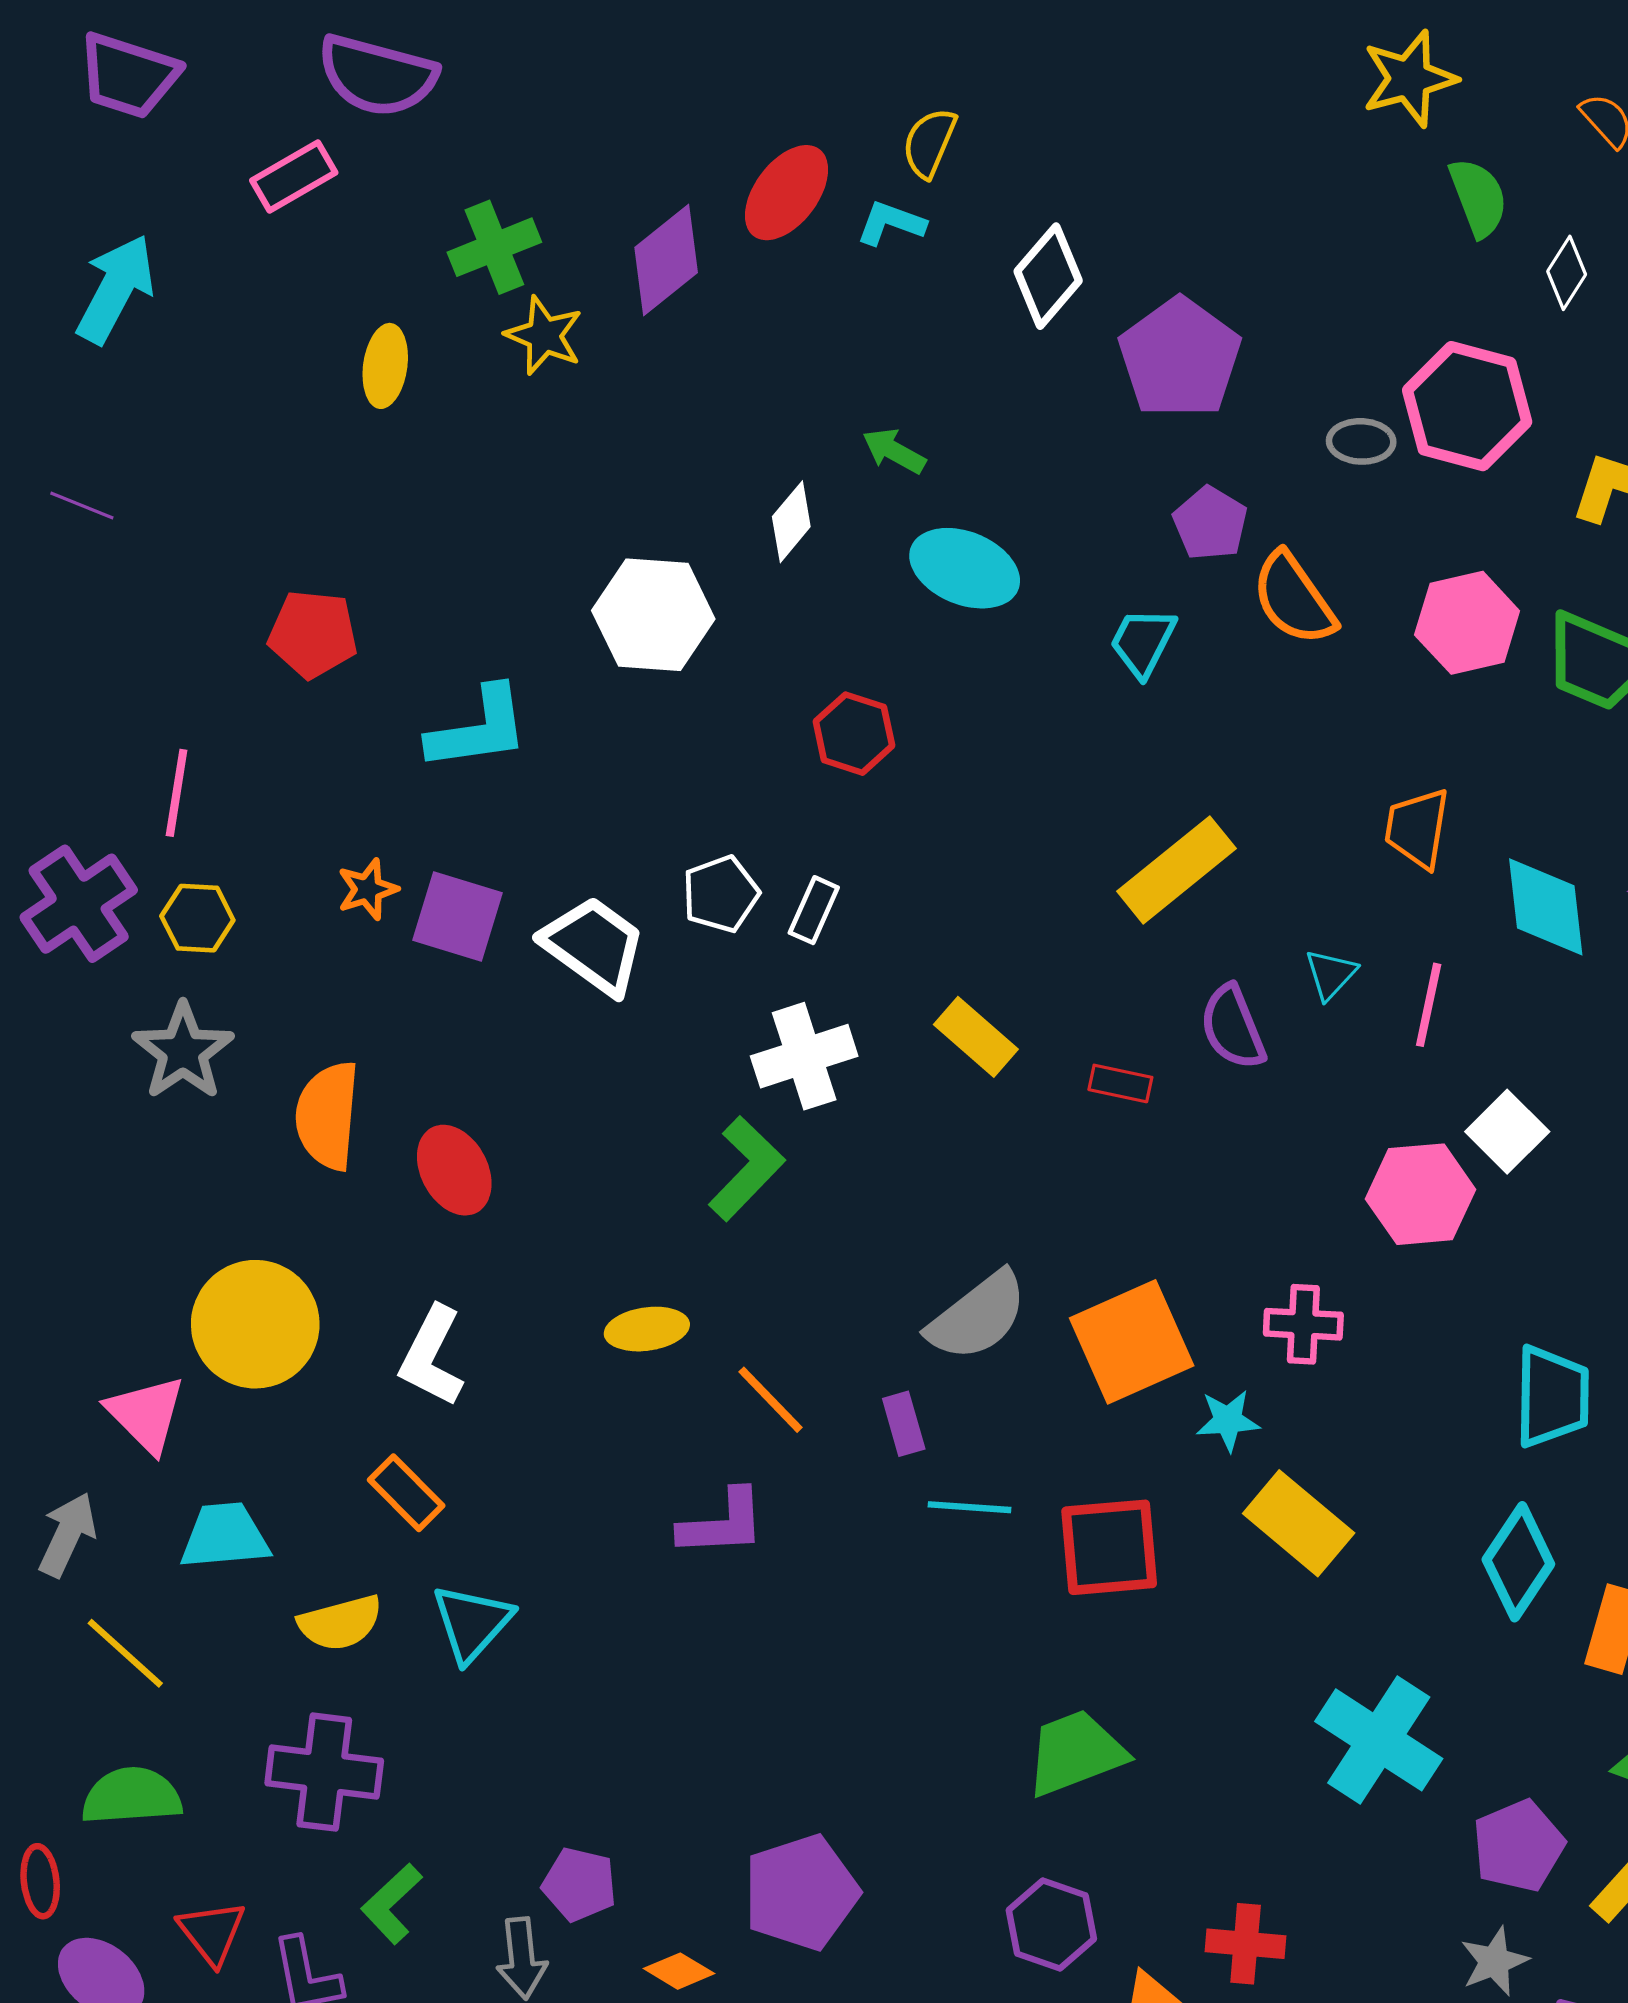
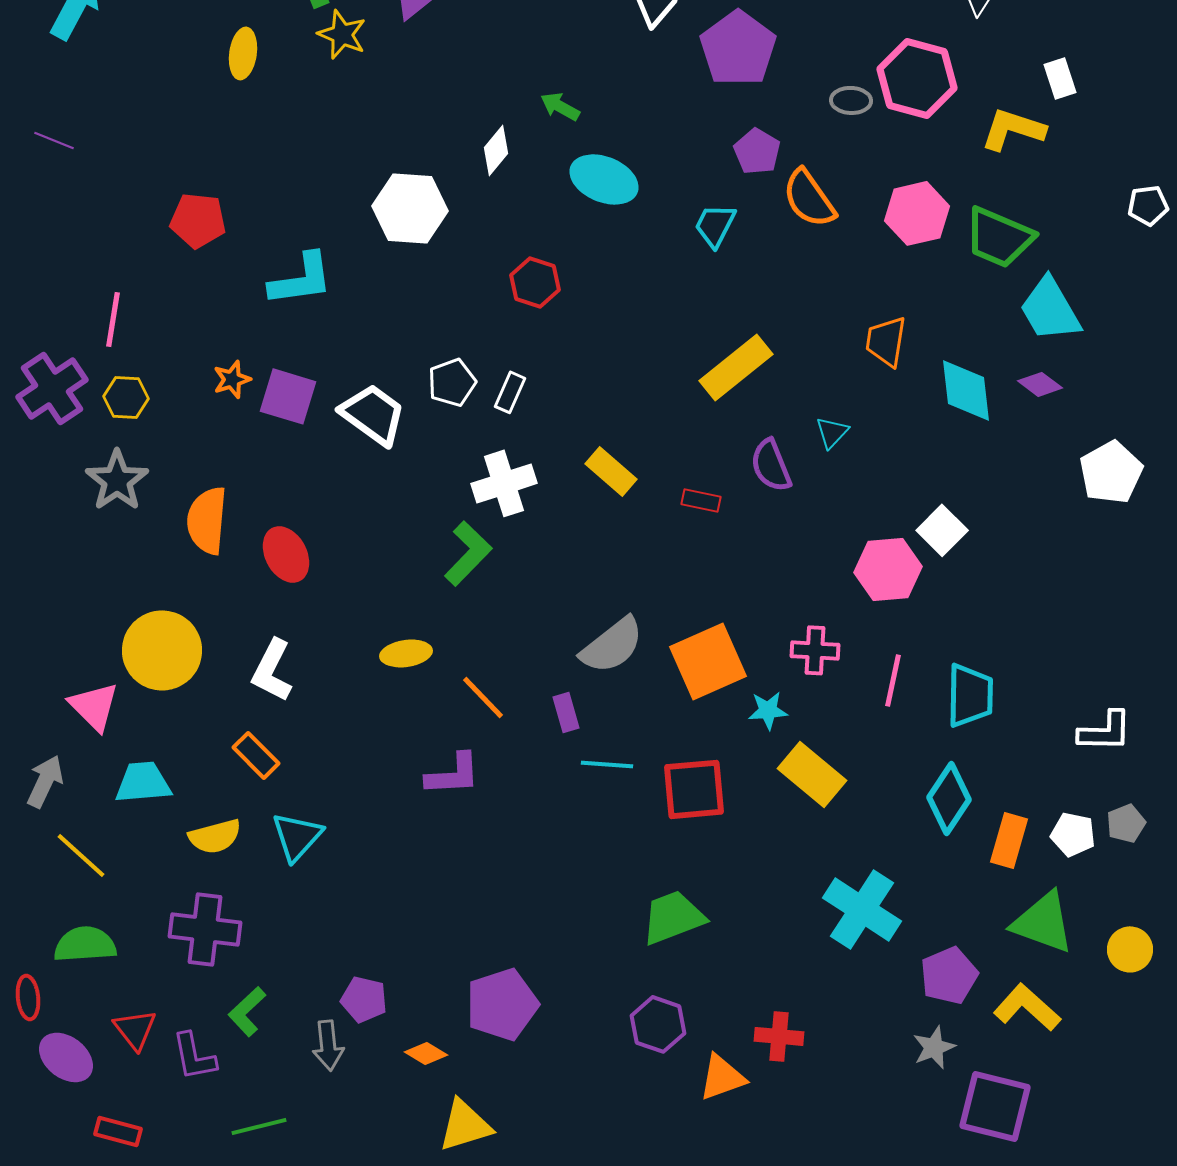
pink line: (1429, 1005) -> (893, 680), moved

